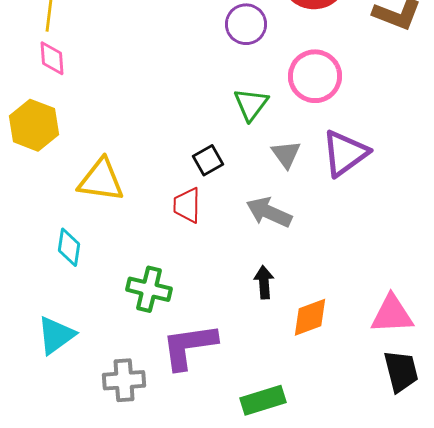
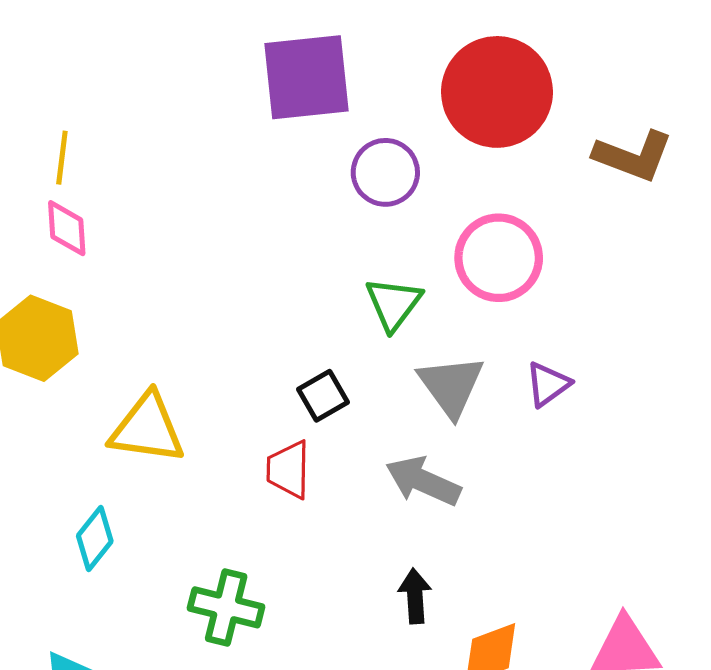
purple triangle: (345, 153) -> (548, 384), size x0.6
gray triangle: (286, 154) -> (451, 386), size x1.4
cyan diamond: (69, 247) -> (95, 539), turned 30

